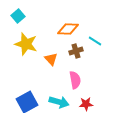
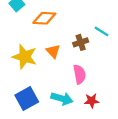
orange diamond: (68, 29) -> (44, 18), moved
yellow star: (26, 44) -> (25, 57), moved

